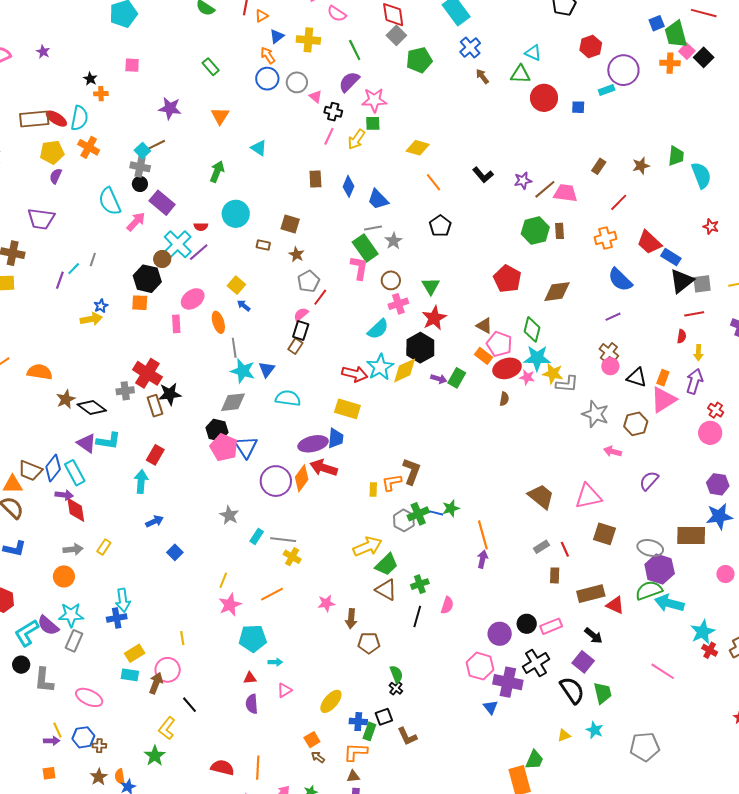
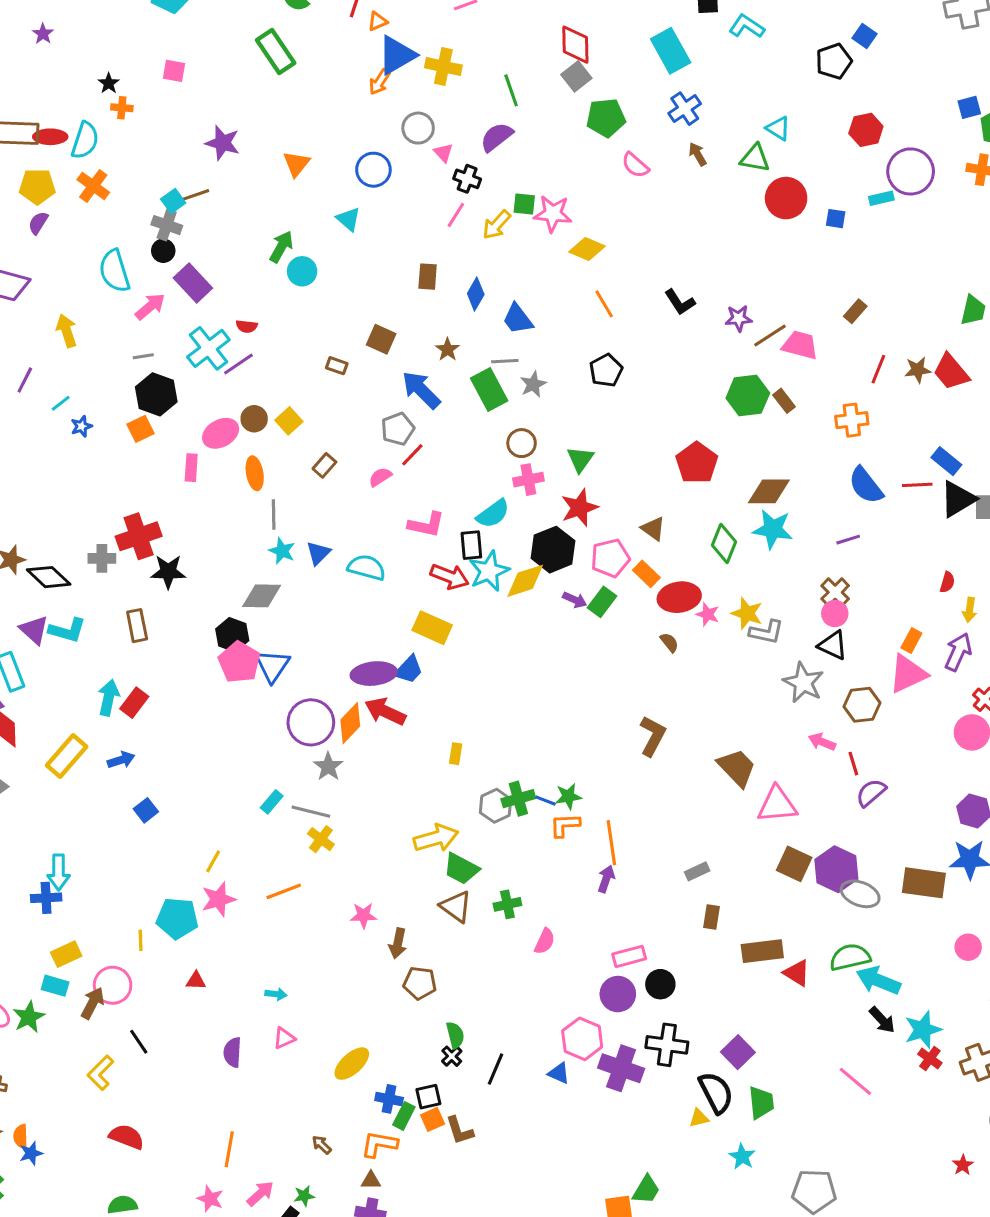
pink semicircle: (337, 14) -> (635, 165), moved
blue triangle: (277, 36) -> (397, 55), size x1.8
orange arrow: (268, 55) -> (380, 82), turned -120
green rectangle: (211, 67) -> (276, 51), moved, size x1.6
blue circle: (267, 79) -> (373, 170), moved
pink star: (374, 100) -> (553, 214), moved
red ellipse: (56, 119) -> (50, 137), turned -40
brown star: (641, 166) -> (918, 370), moved
red line: (619, 202) -> (878, 369), turned -30
cyan circle: (236, 214) -> (302, 271), moved, size x0.7
brown rectangle: (559, 231) -> (784, 401), turned -42
red trapezoid: (649, 242) -> (951, 372), moved
brown star: (296, 254) -> (447, 350), moved
gray line: (93, 259) -> (143, 356), moved, turned 56
brown circle: (162, 259) -> (254, 419), moved
pink L-shape: (359, 268) -> (426, 525), moved, turned 85
cyan line: (74, 269) -> (61, 403), moved
orange square: (140, 303) -> (140, 429), turned -36
blue arrow: (244, 305) -> (421, 390), moved, size x2.0
red line: (694, 314) -> (917, 485), moved
yellow arrow: (91, 319) -> (67, 331), moved, turned -105
black rectangle: (301, 330) -> (471, 545), moved, turned -30
pink pentagon: (499, 344) -> (610, 558), moved, turned 30
brown rectangle: (295, 346) -> (324, 465), moved
cyan star: (537, 358) -> (773, 529), moved
cyan star: (243, 371) -> (282, 551), size x0.7
red cross: (147, 373) -> (139, 536), turned 32
black triangle: (637, 377) -> (833, 645), moved
cyan semicircle: (288, 398) -> (367, 567), moved
brown semicircle: (504, 399) -> (669, 642), turned -56
brown rectangle: (155, 406) -> (137, 626), moved
blue trapezoid: (336, 438) -> (409, 670), turned 30
red rectangle: (155, 455) -> (134, 703), moved
brown L-shape: (412, 471) -> (653, 736), moved
orange L-shape: (392, 483) -> (565, 825), moved
brown trapezoid: (541, 496) -> (737, 768), moved
gray star: (229, 515) -> (328, 767), moved
yellow rectangle: (104, 547) -> (67, 756), moved, size x1.8
red line: (565, 549) -> (853, 764), moved
green trapezoid: (386, 565) -> (461, 869), turned 65
purple hexagon: (660, 569) -> (836, 869), moved
black line: (417, 617) -> (495, 1069), moved
pink rectangle: (551, 626) -> (629, 956), moved
black arrow: (593, 636) -> (882, 1020), moved
cyan pentagon: (253, 638) -> (177, 918), moved
black cross: (536, 663) -> (667, 1045), turned 32
red triangle: (250, 678) -> (196, 981), moved
blue triangle: (490, 707) -> (559, 1073), moved, turned -35
yellow triangle: (564, 735) -> (699, 1118), moved
orange square: (312, 740) -> (433, 1119), moved
green star: (155, 756) -> (29, 1017), moved
red semicircle: (222, 767) -> (127, 1137), moved

